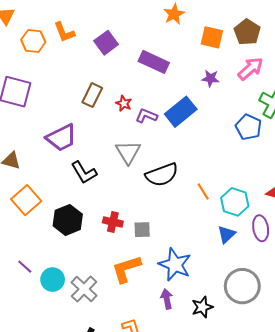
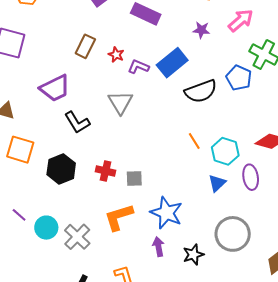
black semicircle: (162, 175) -> (201, 91), moved
orange square: (26, 200) -> (20, 150), turned -32

